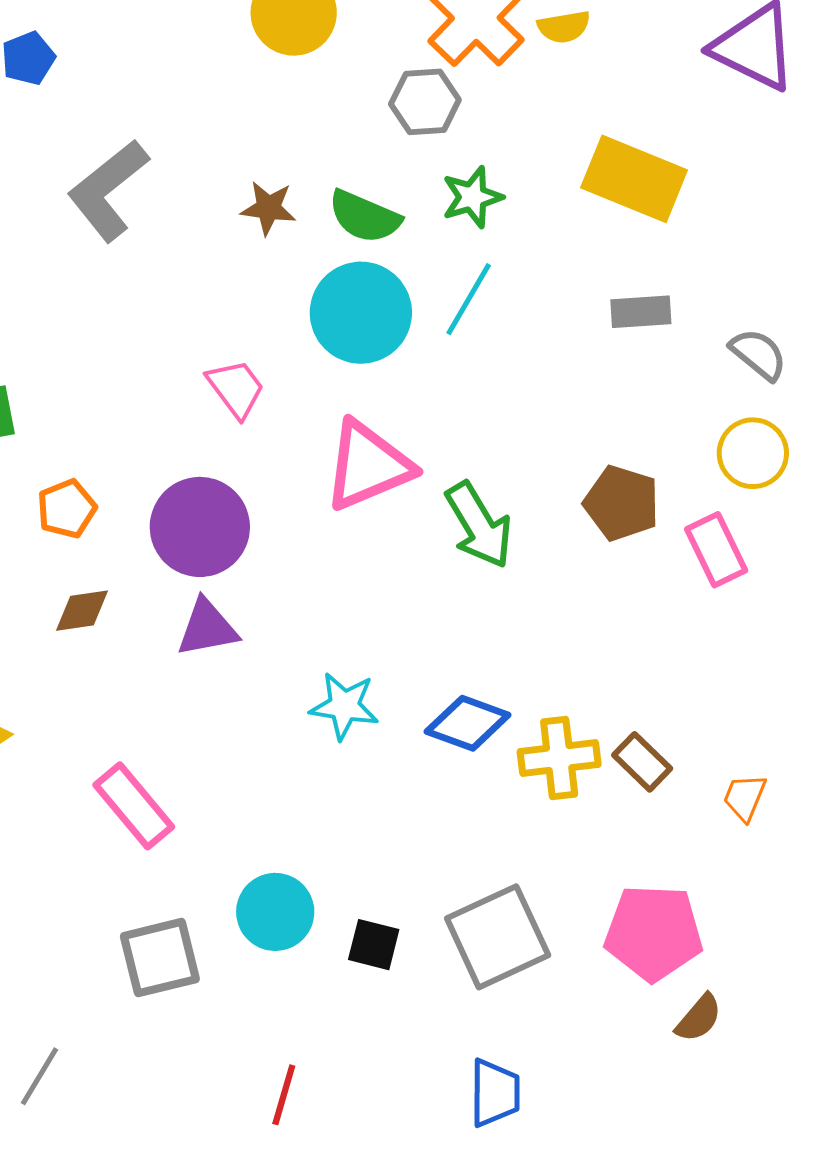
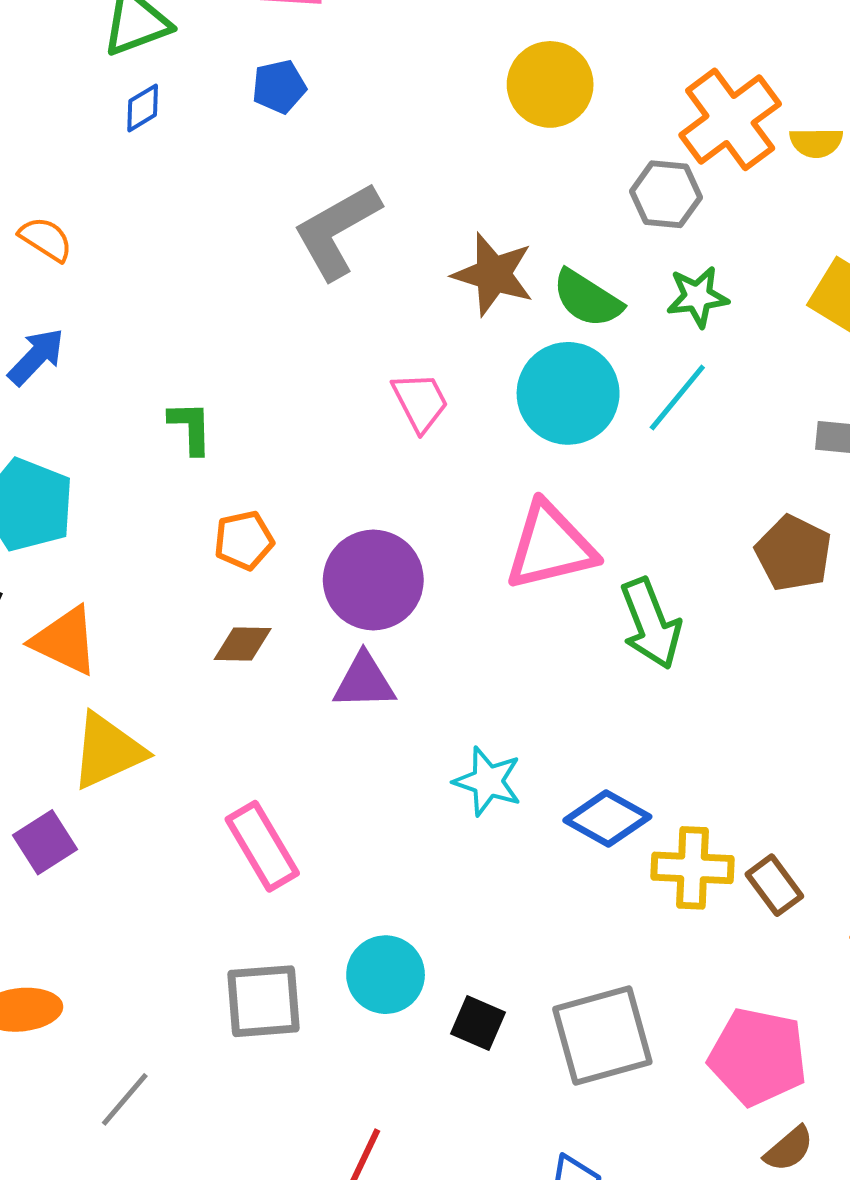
brown star: (268, 208) -> (493, 274), size x1.5
pink trapezoid: (236, 388) -> (420, 402), moved
brown pentagon: (622, 503) -> (793, 553), moved

